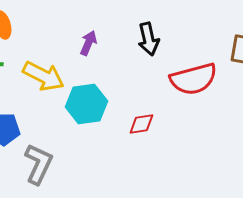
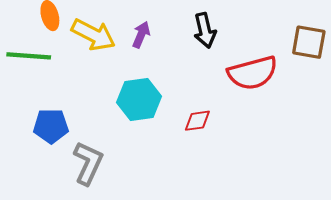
yellow arrow: (43, 76) -> (93, 35), moved

